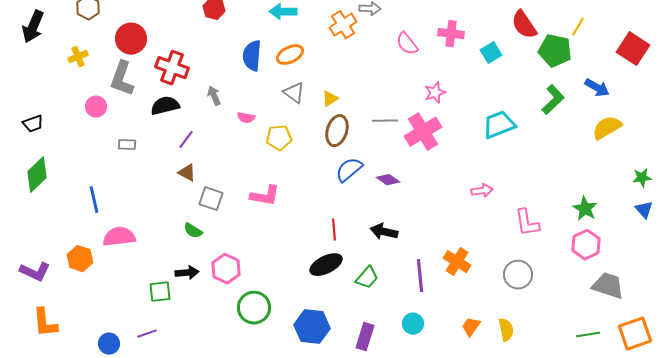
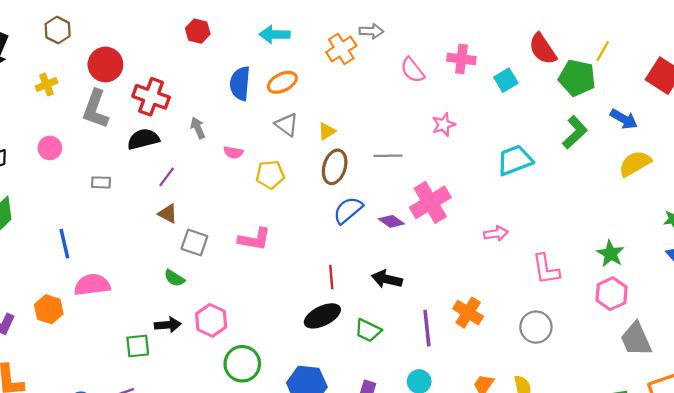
pink circle: (96, 107) -> (50, 148), moved
pink cross: (423, 132) -> (430, 202), moved
green trapezoid: (367, 278) -> (368, 330), turned 75
gray trapezoid: (608, 286) -> (636, 339), turned -132

